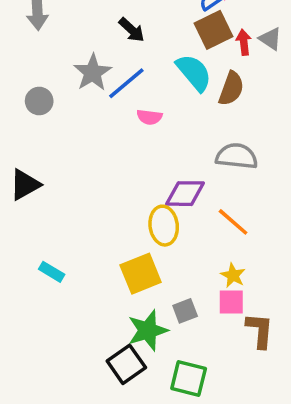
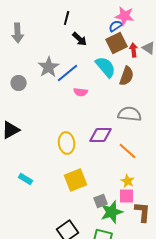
black arrow: (132, 30) -> (80, 39), moved
yellow ellipse: (164, 226) -> (67, 143), moved
green star: (148, 330) -> (112, 212), moved

